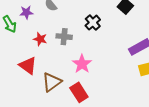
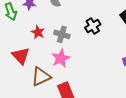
pink star: (82, 64) -> (61, 58), moved

